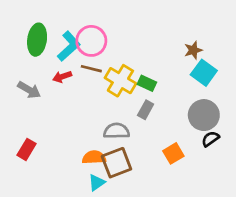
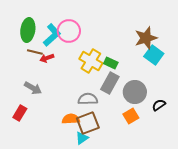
brown star: (193, 50) -> (146, 38), size x1.6
brown line: (91, 69) -> (35, 52), moved
gray arrow: (29, 90) -> (33, 88), moved
gray rectangle: (146, 110) -> (110, 83), size x1.5
gray circle: (204, 115) -> (135, 92), moved
cyan triangle: (97, 183) -> (82, 138), moved

